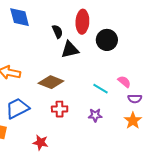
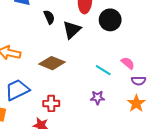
black semicircle: (57, 32) -> (49, 17), moved
black triangle: (70, 50) -> (72, 30), turned -30
red cross: (60, 109) -> (51, 103), moved

